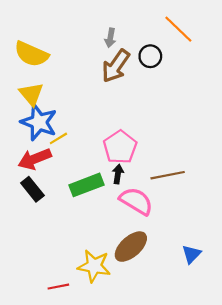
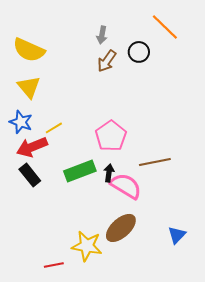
brown arrow: (116, 66) -> (107, 61), size x0.7
blue star: (39, 122) -> (21, 122), moved, size x0.7
black arrow: (118, 174) -> (109, 173), moved

